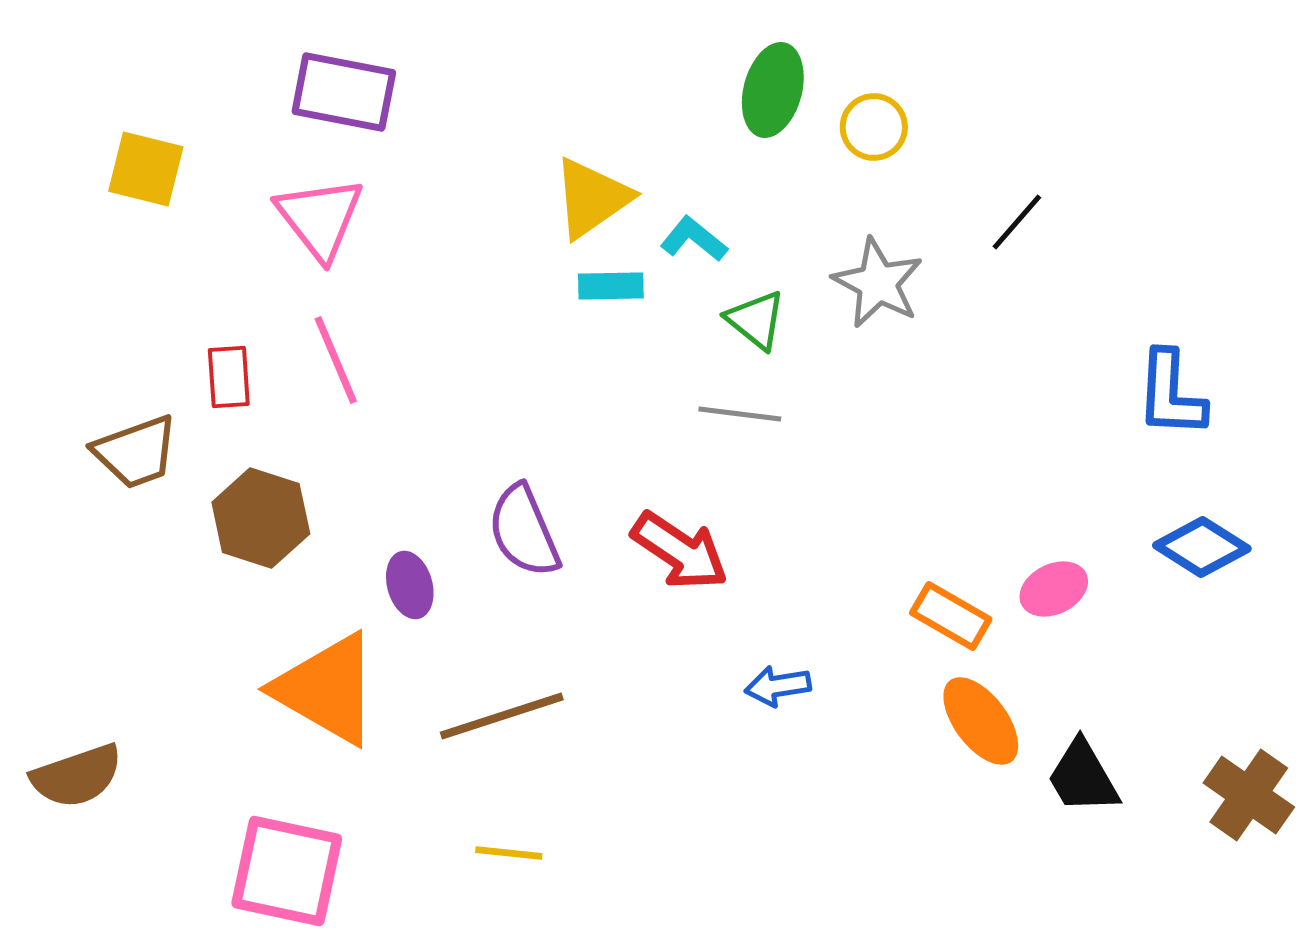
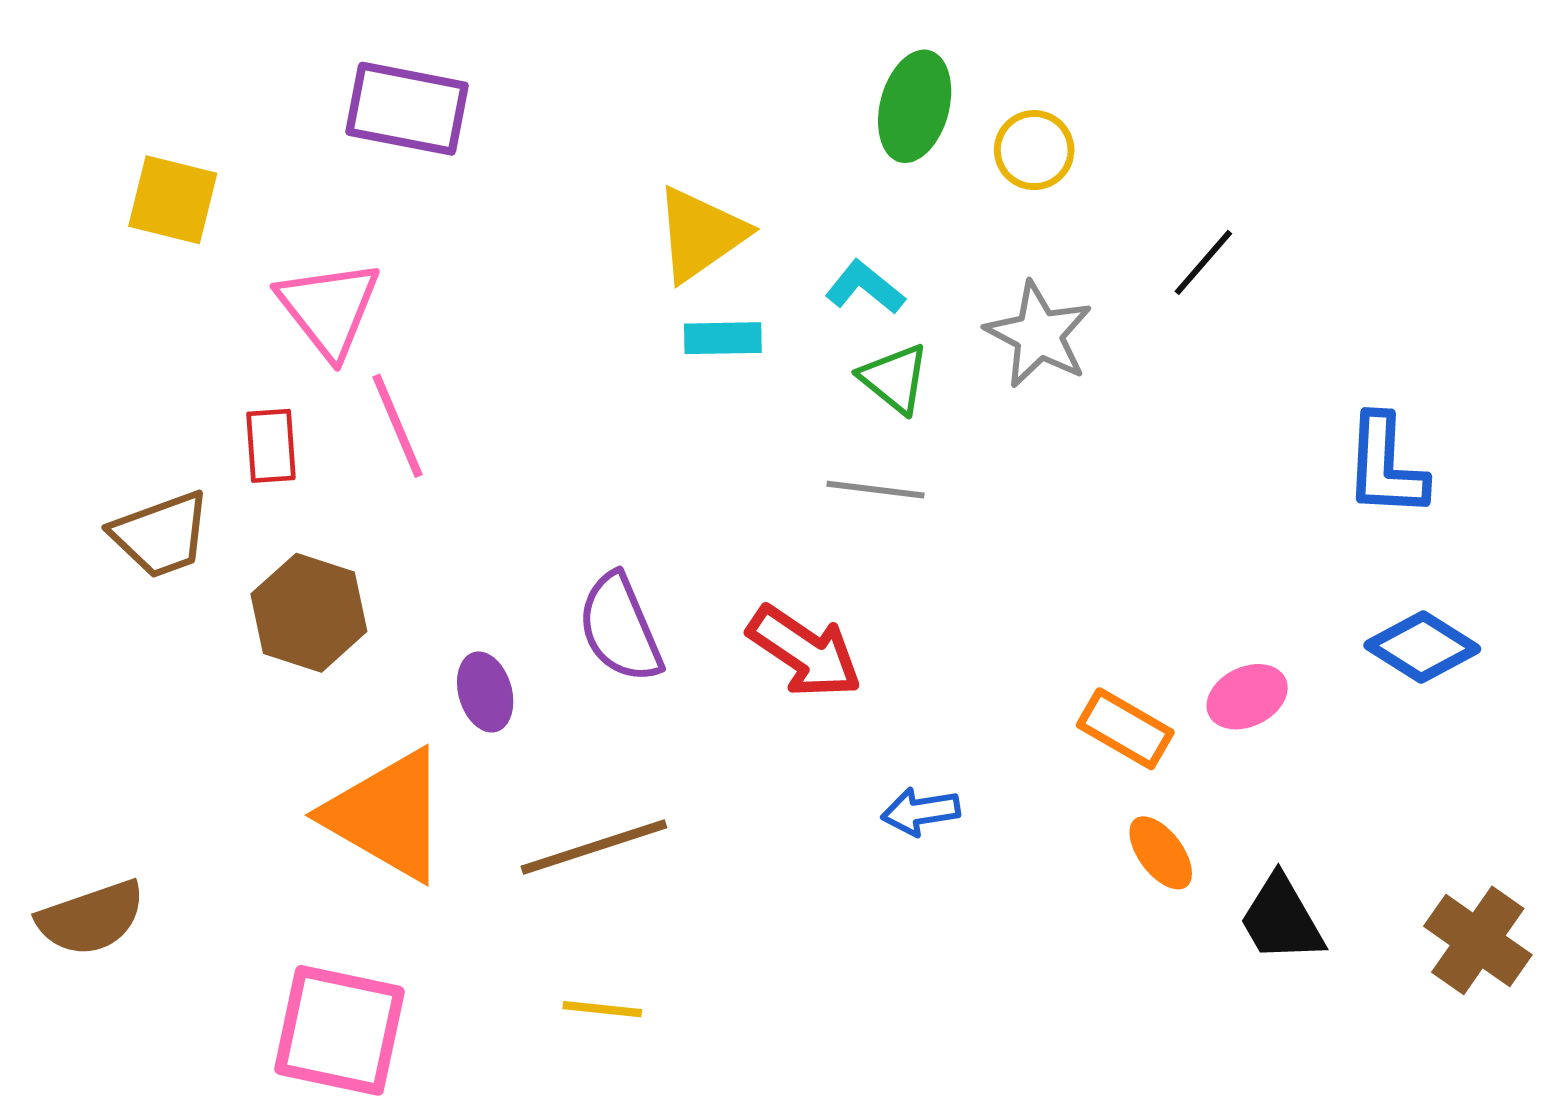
pink triangle: (320, 218) -> (329, 309), moved
cyan L-shape: (694, 239) -> (865, 287), moved
orange ellipse: (981, 721) -> (1161, 853), size x0.7

